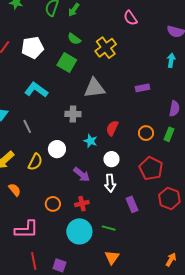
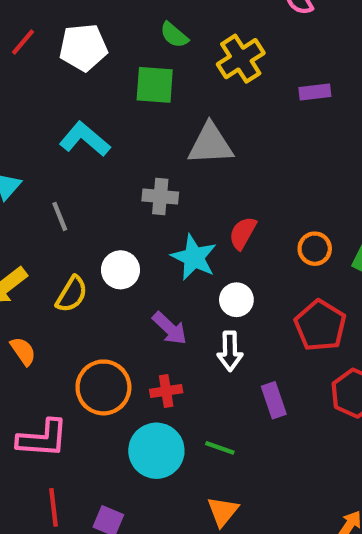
green square: (67, 62) -> (155, 85), turned -30
purple rectangle: (143, 88) -> (315, 92), moved
cyan star: (90, 141) -> (194, 257), size x1.5
orange circle: (53, 204) -> (103, 387), size x1.6

